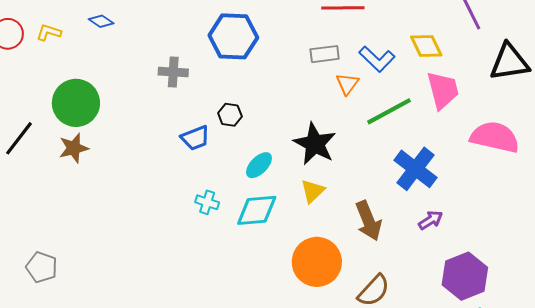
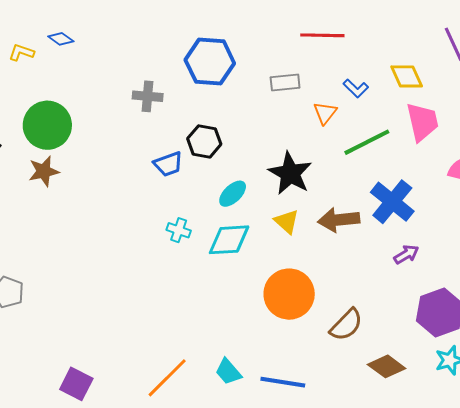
blue diamond: (101, 21) -> (61, 39), moved
gray rectangle: (325, 54) -> (285, 83), moved
blue L-shape: (377, 59) -> (356, 88), size x0.7
black hexagon: (230, 115) -> (204, 141), size x1.4
yellow triangle: (313, 191) -> (287, 222), turned -36
brown arrow: (368, 221) -> (339, 220), moved, turned 105

